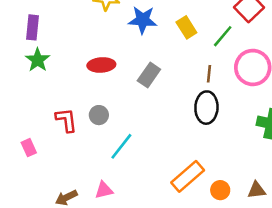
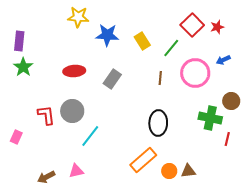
black ellipse: (206, 108) -> (158, 123), moved
gray circle: (99, 115) -> (72, 111), size x1.5
pink rectangle: (29, 148) -> (16, 137), turned 48
brown triangle: (257, 190) -> (188, 171), moved

